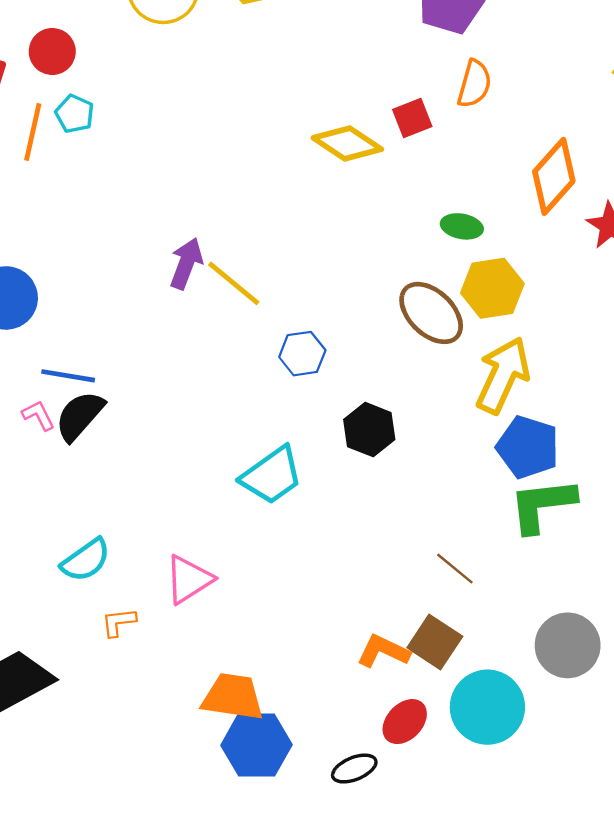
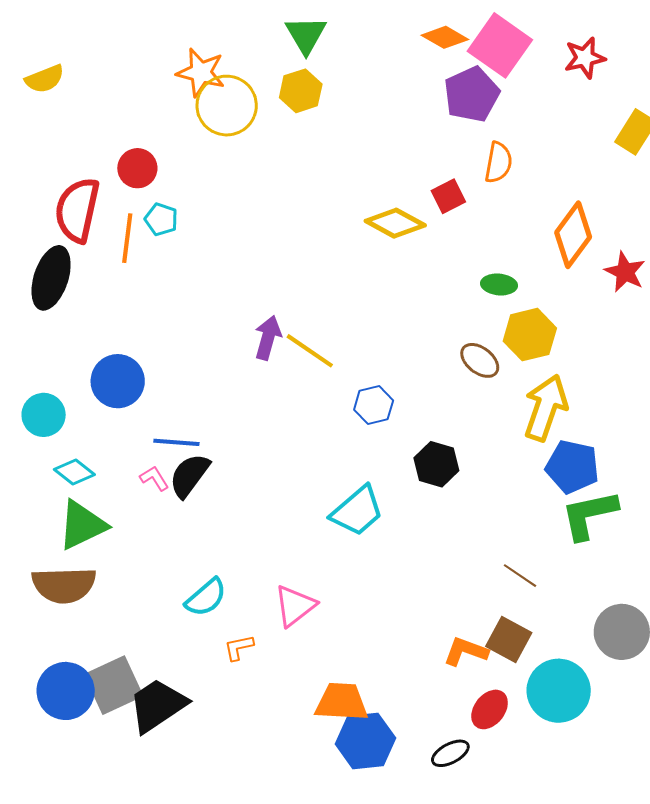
brown ellipse: (431, 313) -> (480, 360), size x0.7

